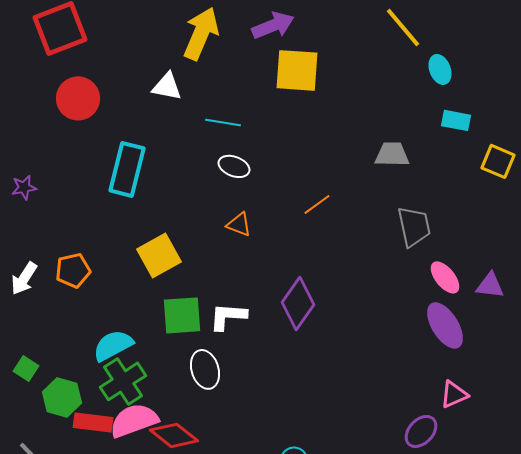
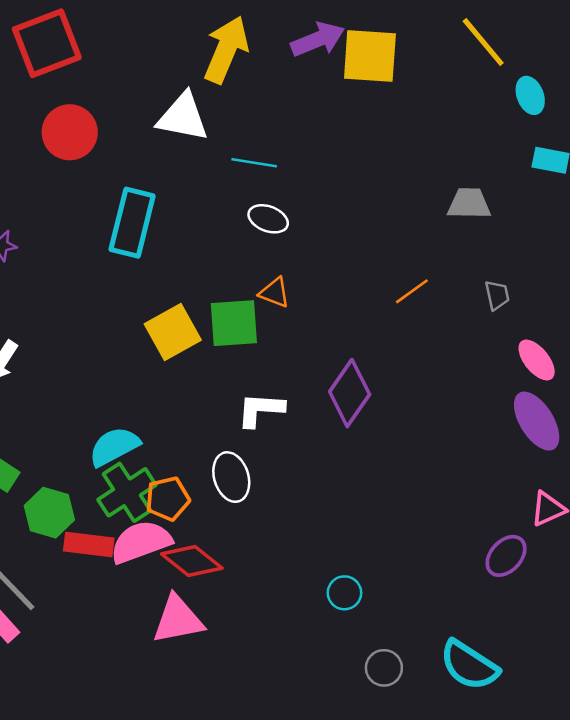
yellow square: (297, 70) -> (370, 56), moved
white triangle: (167, 86) -> (183, 117), size x1.4
orange line: (317, 204) -> (412, 291), moved
gray trapezoid: (414, 226) -> (497, 295), size x0.6
orange pentagon: (73, 270) -> (168, 499), moved
green square: (182, 315) -> (234, 323), moved

